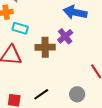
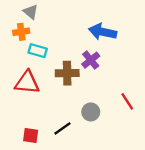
gray circle: (77, 94) -> (91, 112), moved

